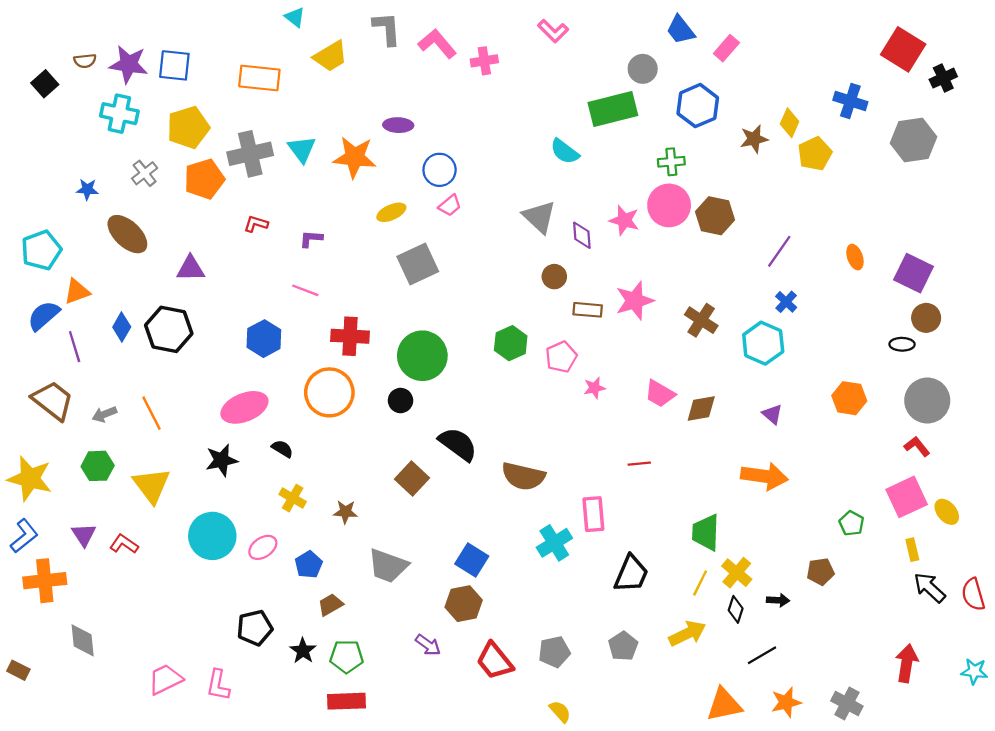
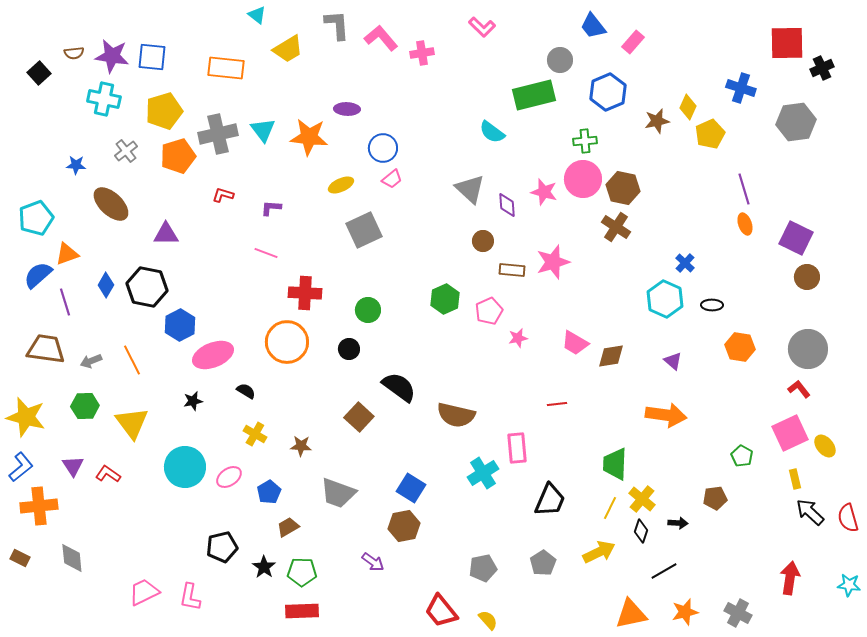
red square: (903, 49) -> (787, 43), turned -33
purple line: (779, 251) -> (744, 189), moved, turned -52
brown cross: (701, 320) -> (616, 227), moved
blue hexagon: (264, 339) -> (180, 325), moved
black ellipse: (902, 344) -> (712, 305), moved
green circle: (422, 356) -> (368, 310), size x0.6
brown trapezoid: (53, 401) -> (46, 349), turned -30
black star: (221, 460) -> (193, 401), size x0.7
red trapezoid: (495, 661) -> (441, 611), moved
brown rectangle: (18, 670) -> (20, 558), moved

